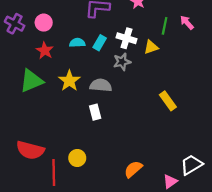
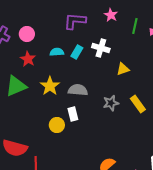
green line: (165, 26) -> (135, 26), moved
yellow triangle: (151, 47) -> (123, 69), moved
gray star: (122, 62) -> (111, 103), moved
yellow circle: (77, 158) -> (57, 125), moved

